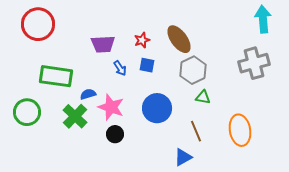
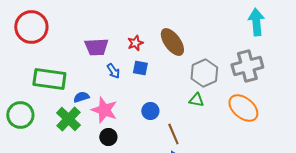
gray hexagon: (193, 70) -> (204, 73), moved
blue circle: (157, 108) -> (150, 111), size x0.6
orange ellipse: (240, 130) -> (243, 108), moved, turned -40
brown line: (196, 131) -> (173, 134), moved

